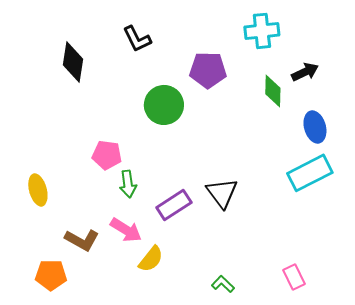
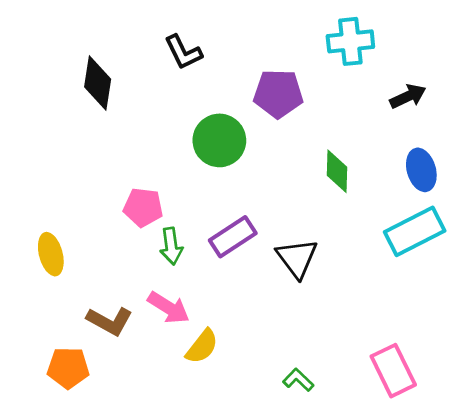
green diamond: (273, 91) -> (337, 171), moved
purple rectangle: (174, 205) -> (233, 237), moved
pink rectangle: (294, 277) -> (393, 371), size x1.5

